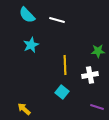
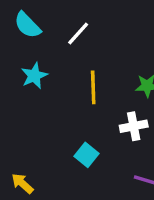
white line: (57, 20) -> (78, 34), turned -63
yellow line: (65, 65) -> (93, 87), moved

